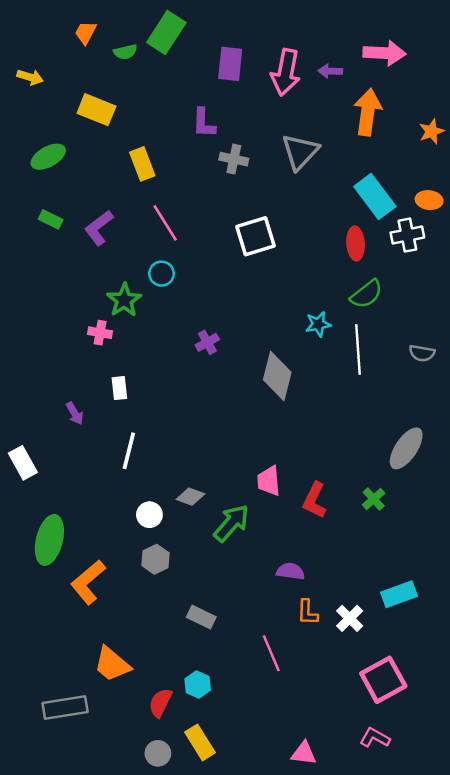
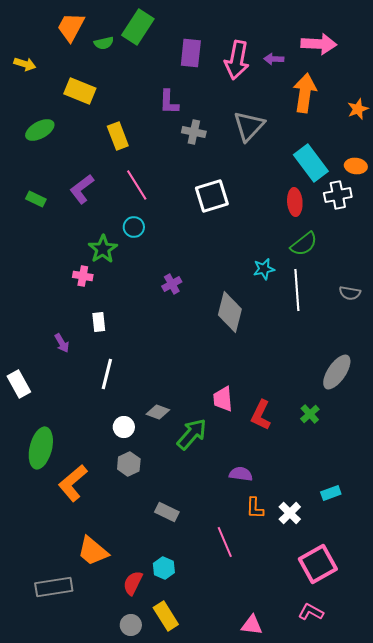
orange trapezoid: (86, 33) -> (71, 27), size x1.5
green rectangle: (51, 219) -> (36, 199), moved
cyan rectangle: (399, 594) -> (331, 493), size x0.7

